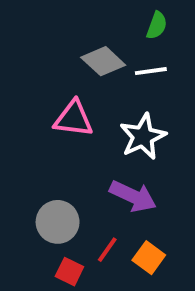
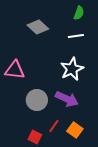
gray diamond: (103, 61) -> (38, 27), moved
pink triangle: (73, 119) -> (15, 70), moved
gray circle: (58, 222) -> (37, 100), moved

